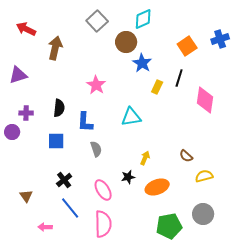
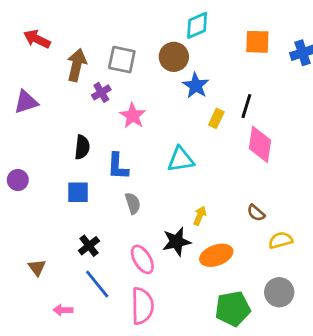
gray square: (97, 21) -> (122, 60), moved, turned -35
orange square: (187, 46) -> (257, 42), moved, turned 36
pink diamond: (205, 100) -> (260, 144), moved
purple cross: (26, 113) -> (101, 92), moved, turned -32
black star: (128, 177) -> (177, 242), size x1.5

